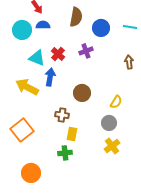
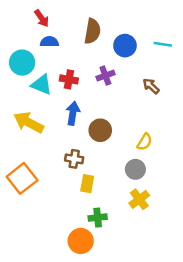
cyan circle: (22, 30) -> (22, 63), moved
red cross: (58, 54) -> (69, 79), turned -32
brown arrow: (129, 62) -> (151, 86), moved, turned -40
blue arrow: (50, 77) -> (73, 113), moved
green cross: (65, 153) -> (98, 218), moved
orange circle: (31, 173) -> (81, 241), moved

